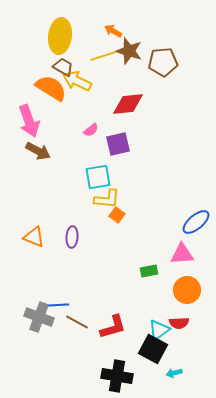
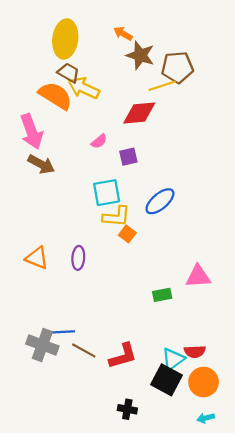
yellow line: (103, 56) -> (162, 86), moved
purple square: (118, 144) -> (128, 157), size x0.7
blue ellipse: (196, 222) -> (160, 201), moved
orange circle: (187, 290) -> (204, 382), moved
cyan arrow: (174, 373) -> (206, 418), moved
black cross: (117, 376) -> (127, 409), size x0.6

